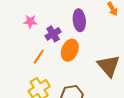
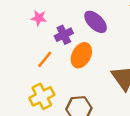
purple ellipse: (79, 20) -> (96, 22), turned -45

